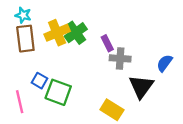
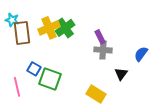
cyan star: (23, 15) -> (12, 20), moved
purple rectangle: (107, 43) -> (100, 37), moved
black triangle: (141, 86) -> (121, 74), size x0.6

